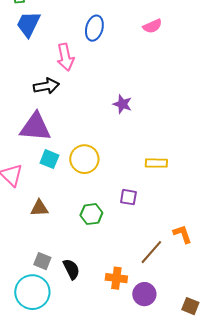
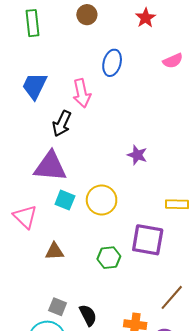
blue trapezoid: (28, 24) -> (35, 86), moved
black arrow: (46, 86) -> (62, 124), turned 125
purple star: (122, 104) -> (137, 155), moved
purple square: (128, 197) -> (148, 240), size x1.8

